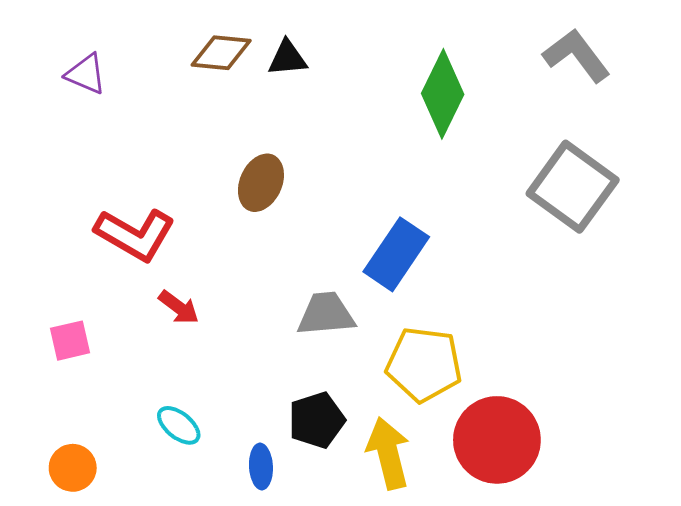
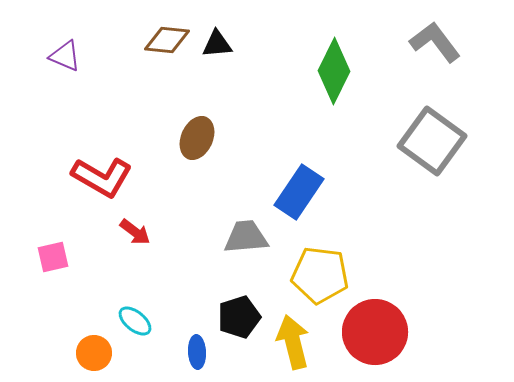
orange circle: (73, 468) -> (94, 353), moved

